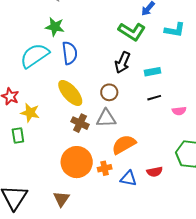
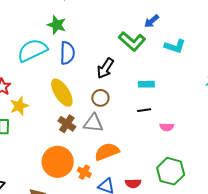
black arrow: (123, 62) -> (105, 68), moved
yellow star: (30, 113) -> (19, 106), turned 30
orange cross: (105, 168) -> (84, 172), turned 32

